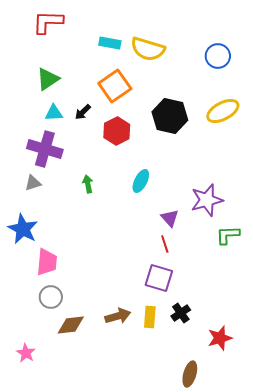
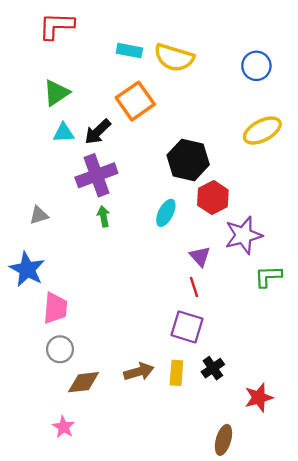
black arrow: (83, 112) -> (98, 132), size x1.4
black hexagon: (170, 116) -> (188, 160), moved
red hexagon: (117, 131) -> (213, 198), moved
purple cross: (45, 149) -> (96, 175), moved, turned -36
pink star: (26, 353) -> (64, 427), moved

